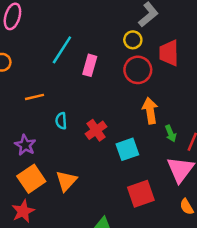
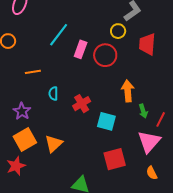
red circle: (138, 70) -> (105, 55), moved
cyan square: (127, 149) -> (106, 121), turned 30

